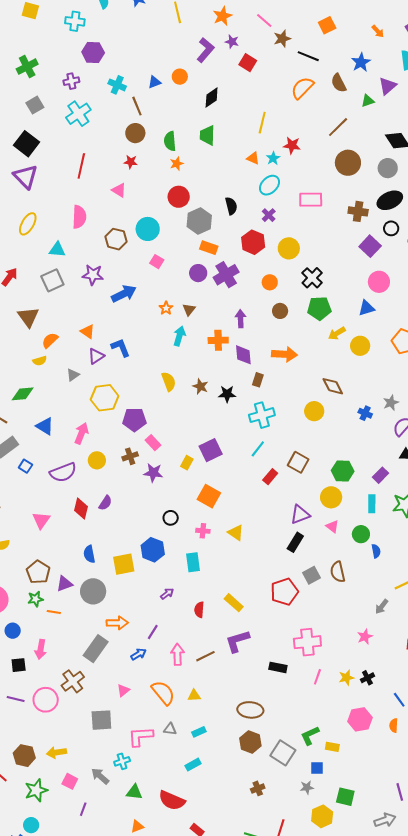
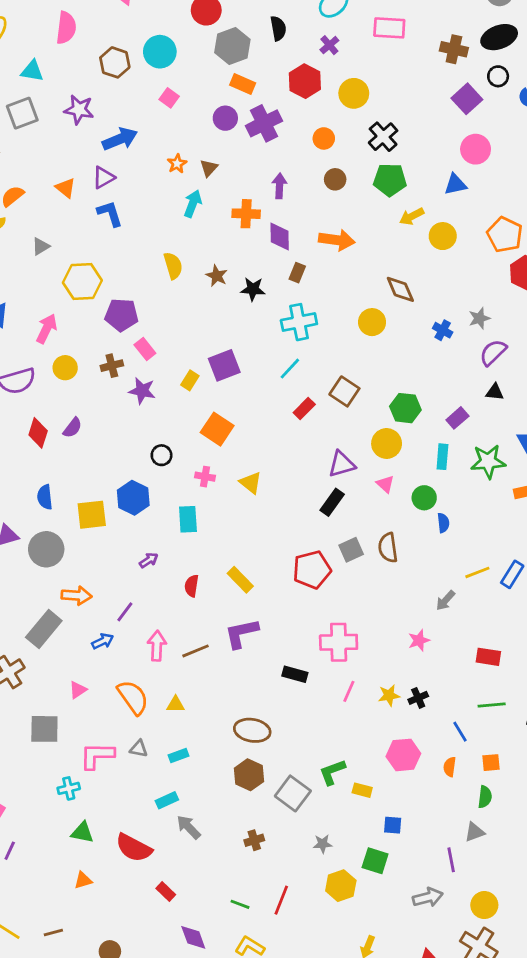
purple triangle: (96, 356) -> (103, 178), moved
blue square: (317, 768) -> (393, 825), moved
gray arrow: (100, 776) -> (189, 827), moved

